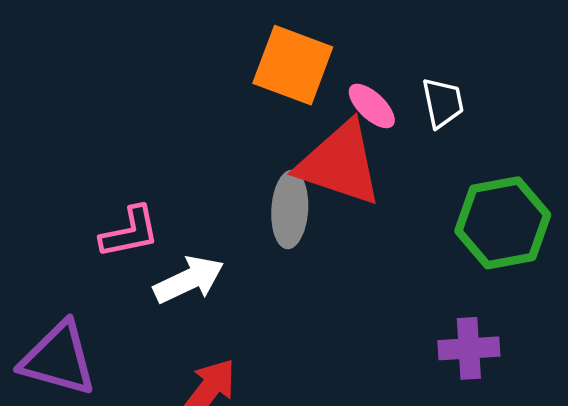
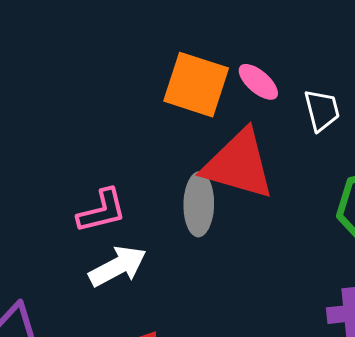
pink ellipse: (372, 106) -> (258, 82), moved
pink L-shape: (130, 232) -> (102, 211), moved

